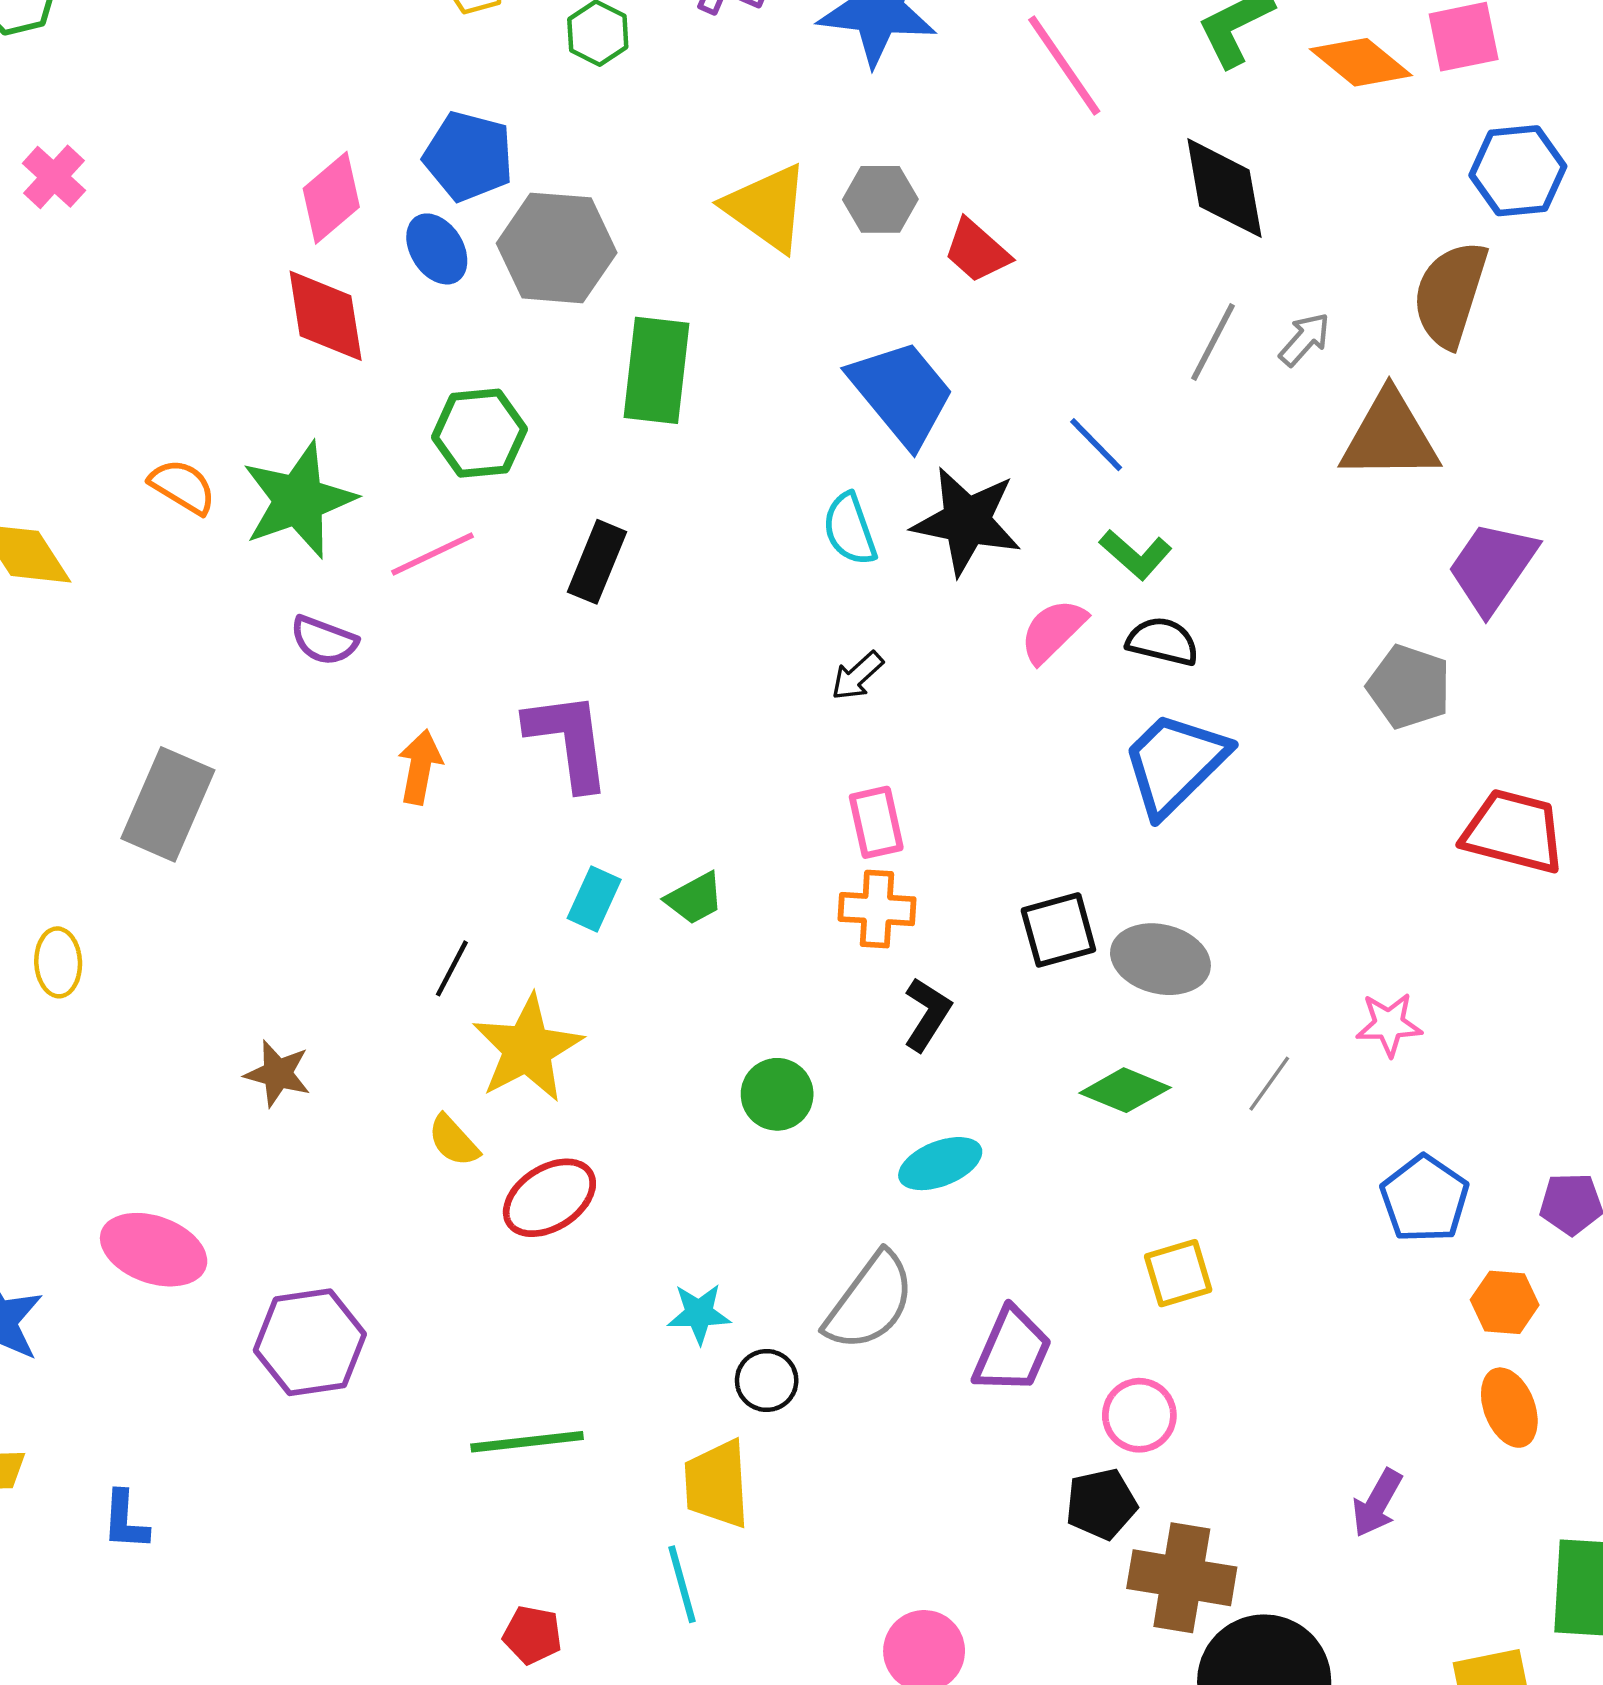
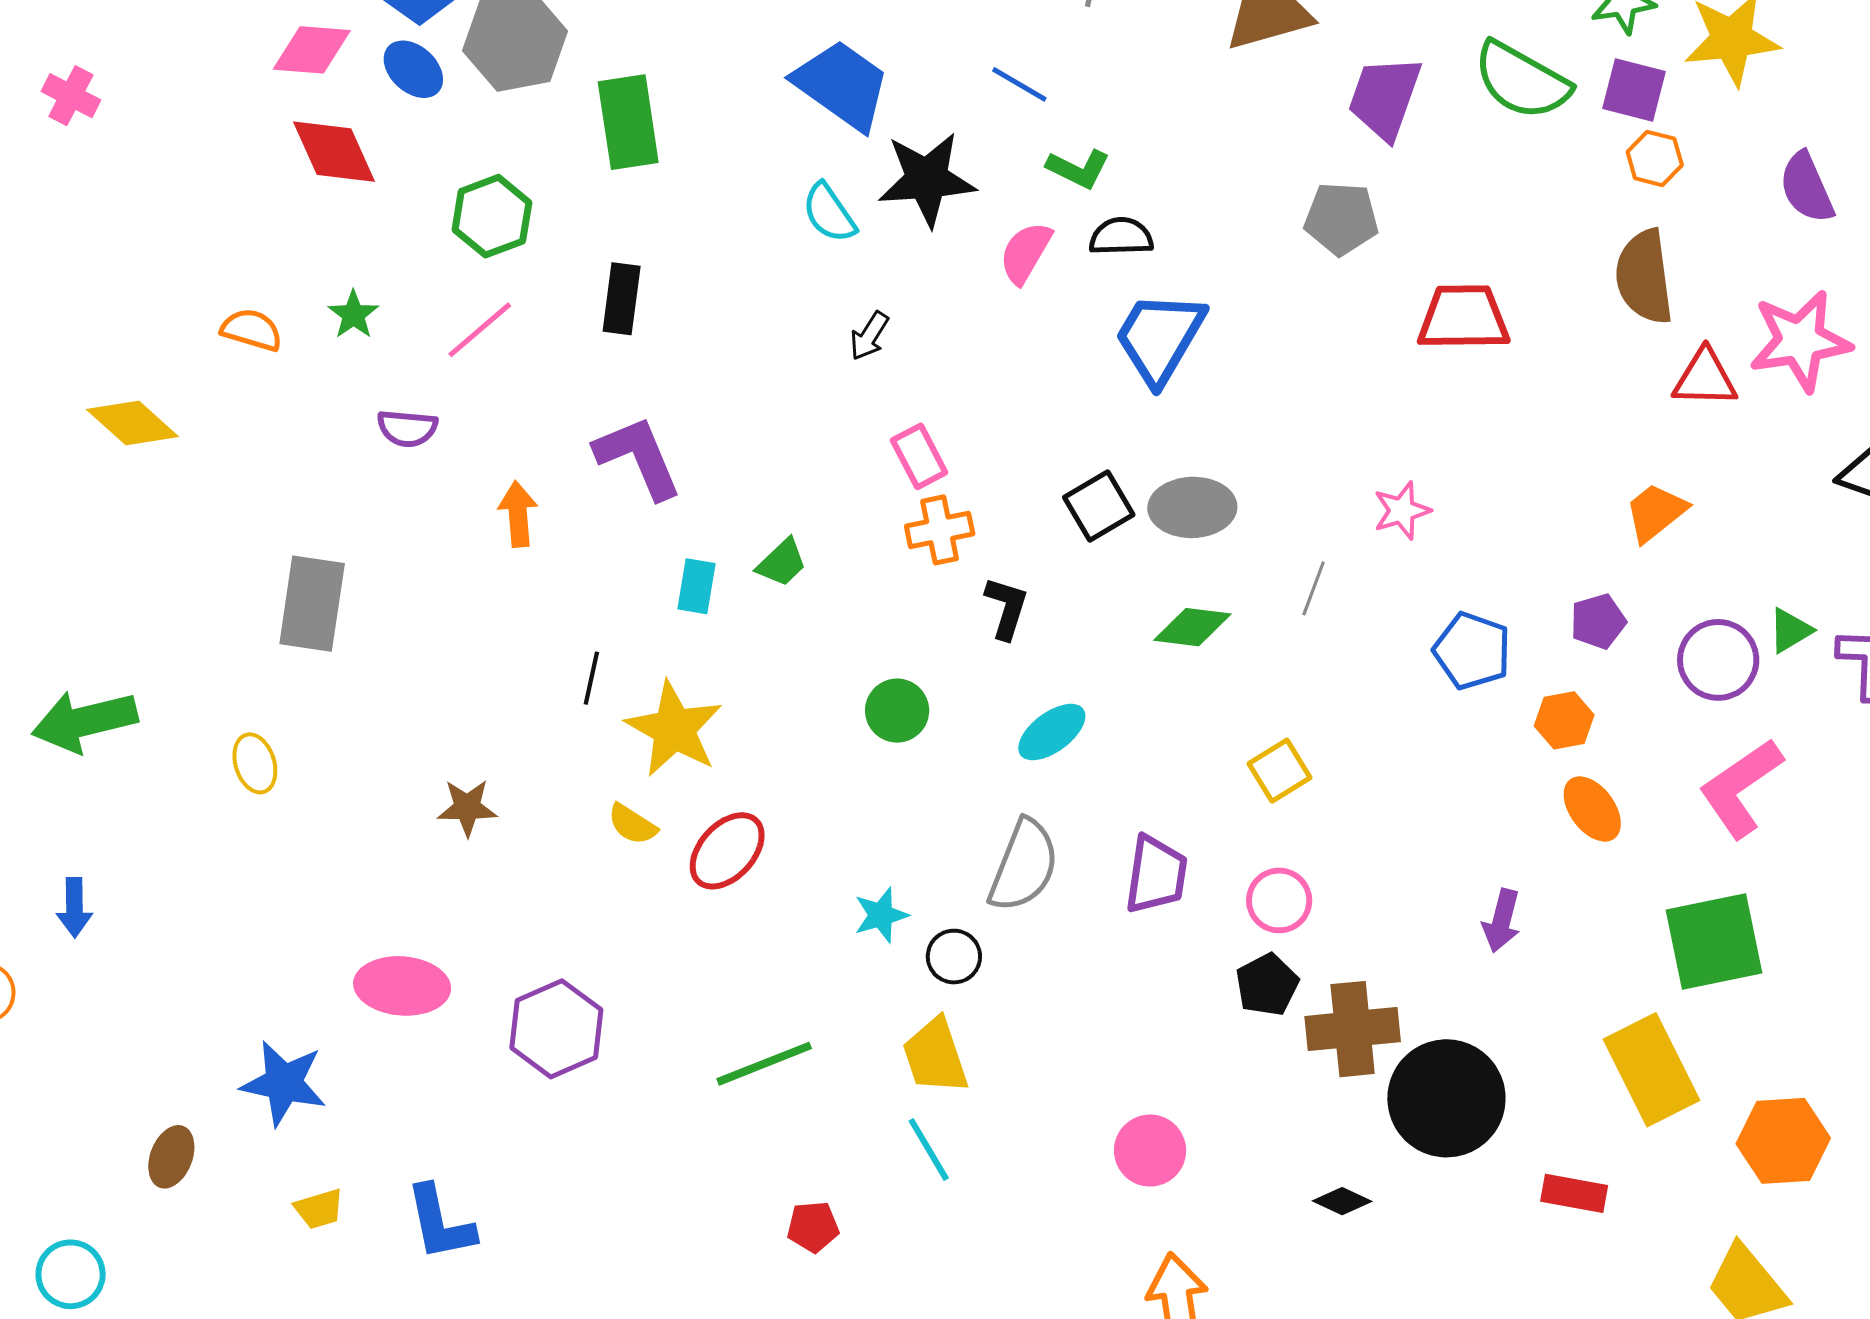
pink diamond: (331, 198) -> (312, 50), turned 60
green star: (299, 500) -> (353, 315), size x0.5
blue L-shape: (125, 1520) -> (440, 1223), size x1.5

